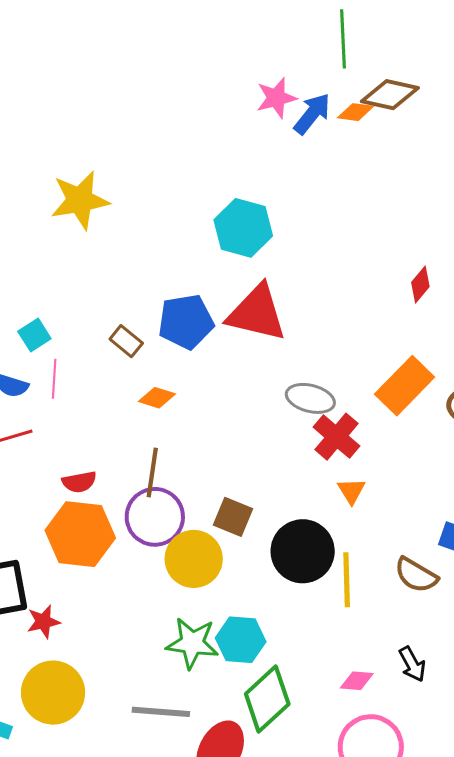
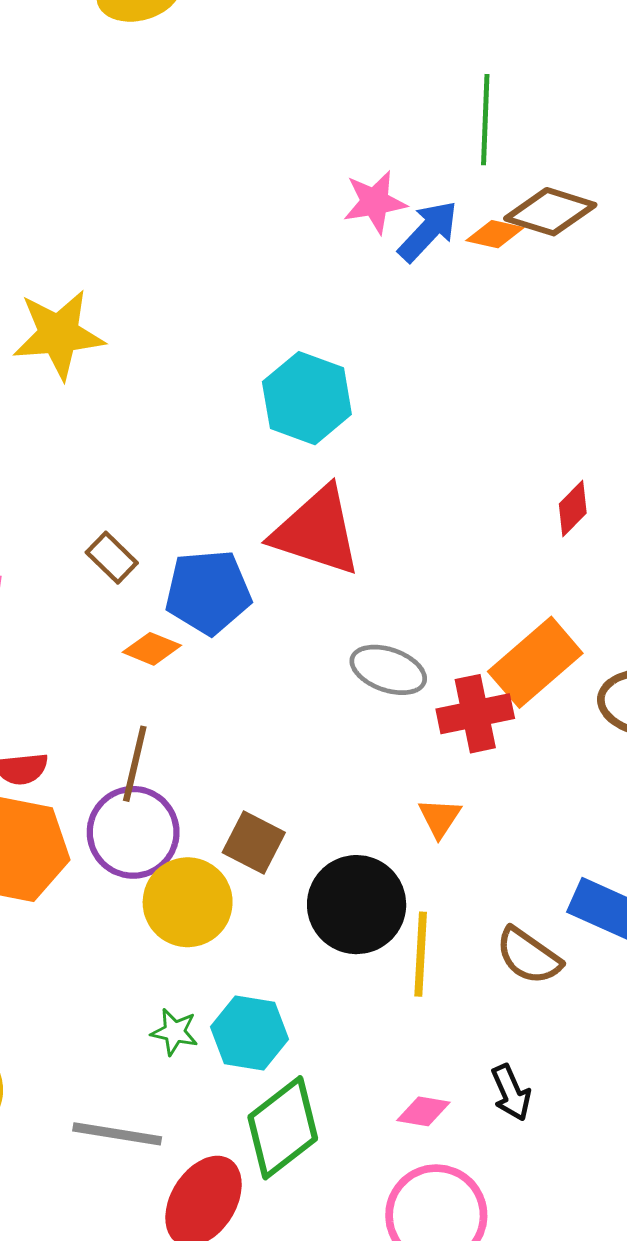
blue pentagon: (186, 322) -> (208, 592), moved
red cross: (336, 437) -> (475, 714), moved, turned 33
green star: (192, 643) -> (174, 1032), size x0.6

